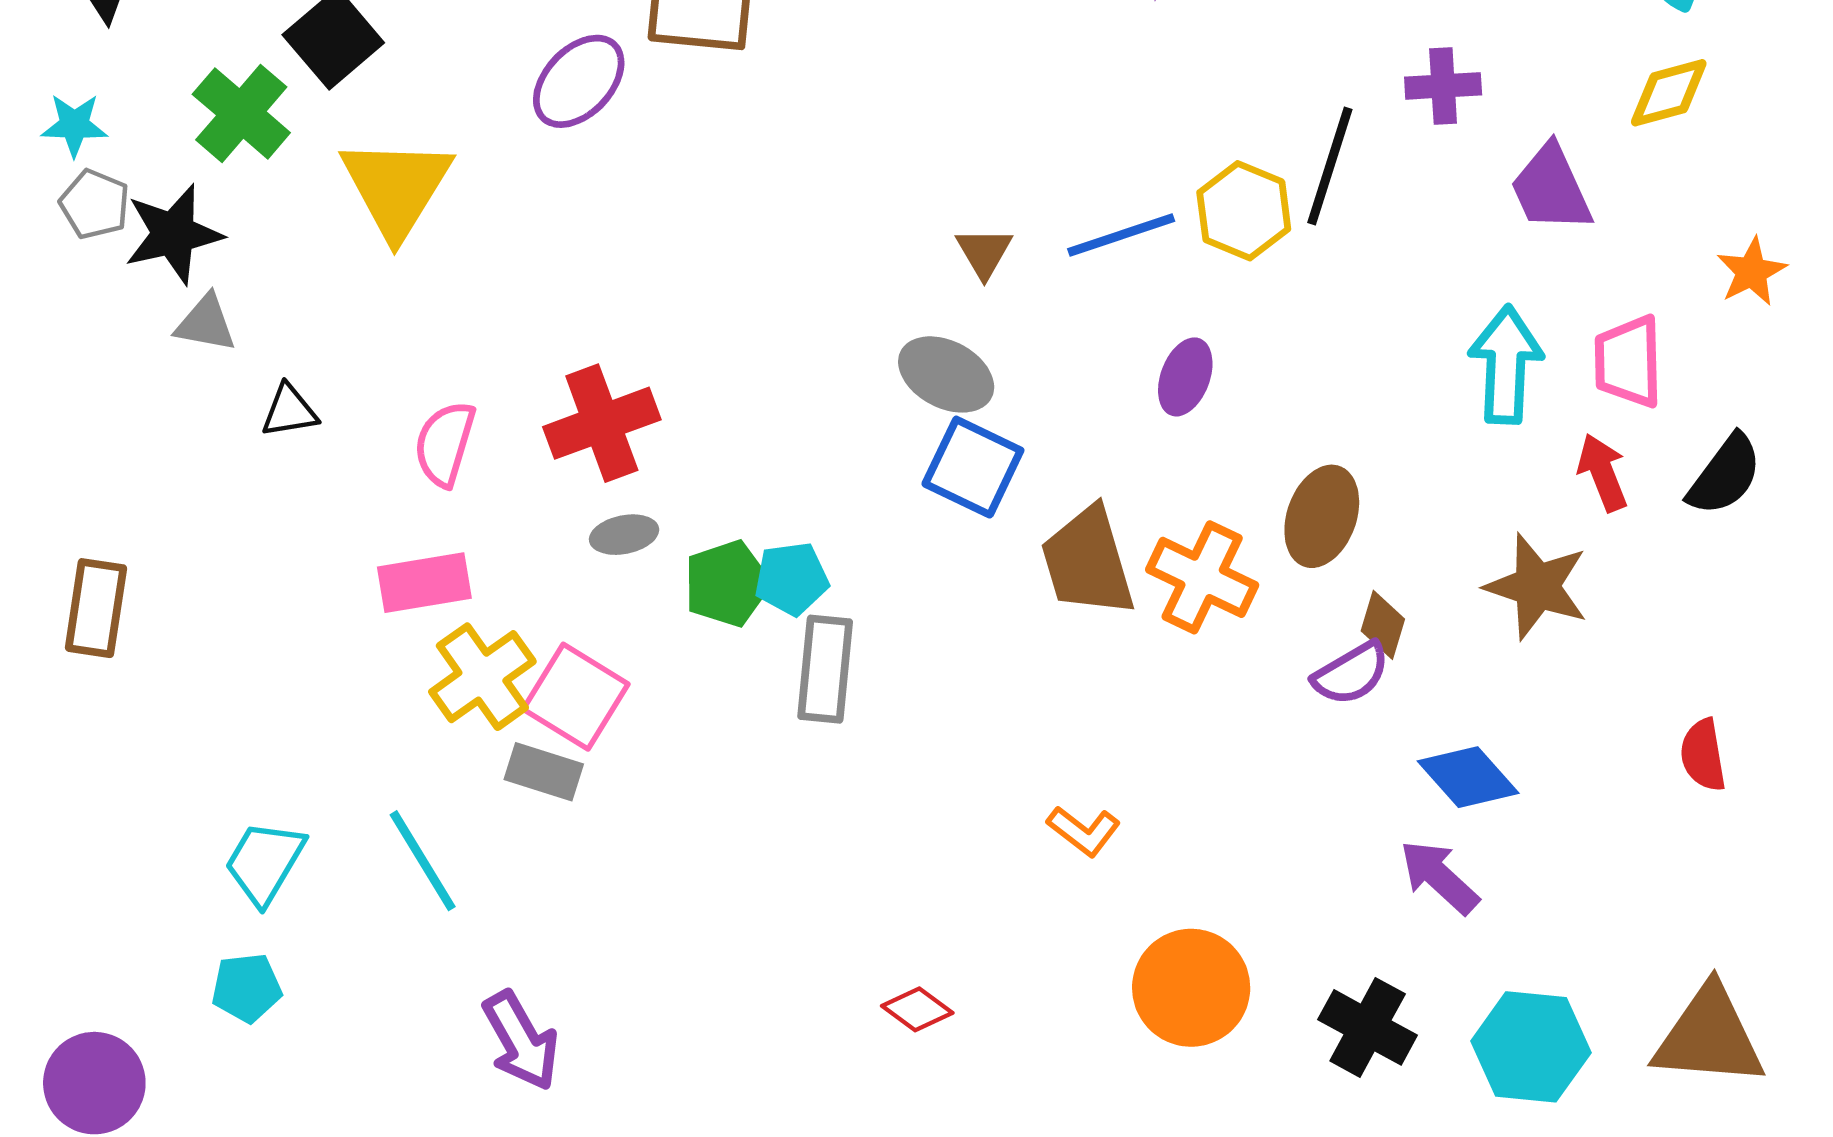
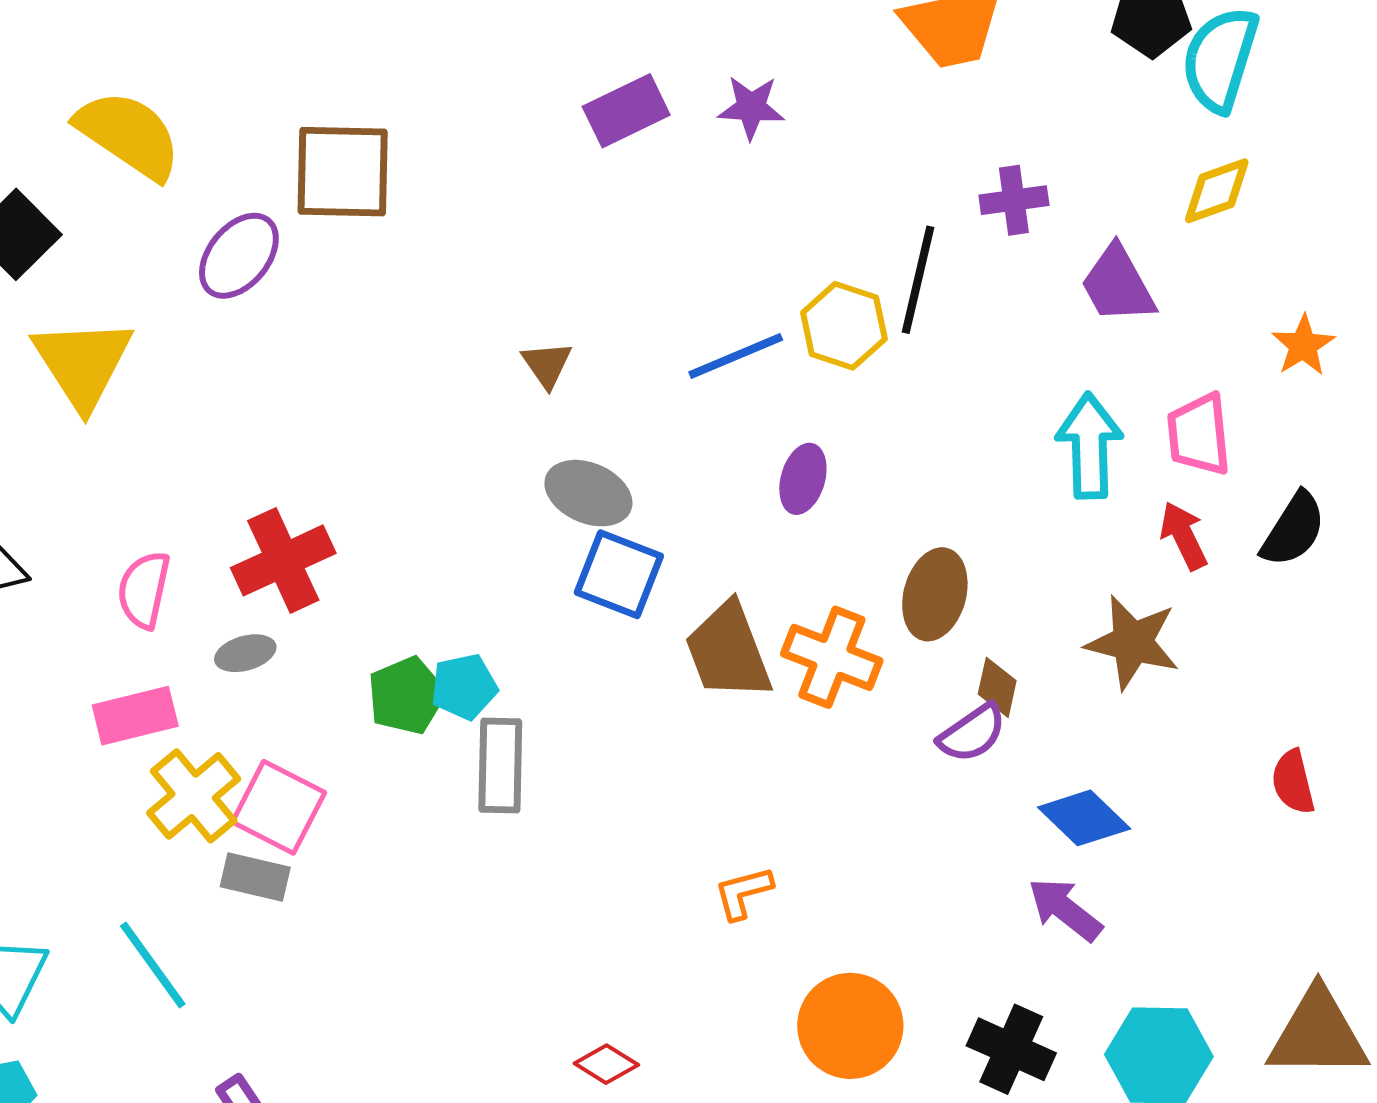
brown triangle: (984, 252) -> (547, 365), moved
gray ellipse: (624, 535) -> (245, 653), moved
orange L-shape: (1084, 831) -> (743, 893), turned 132

